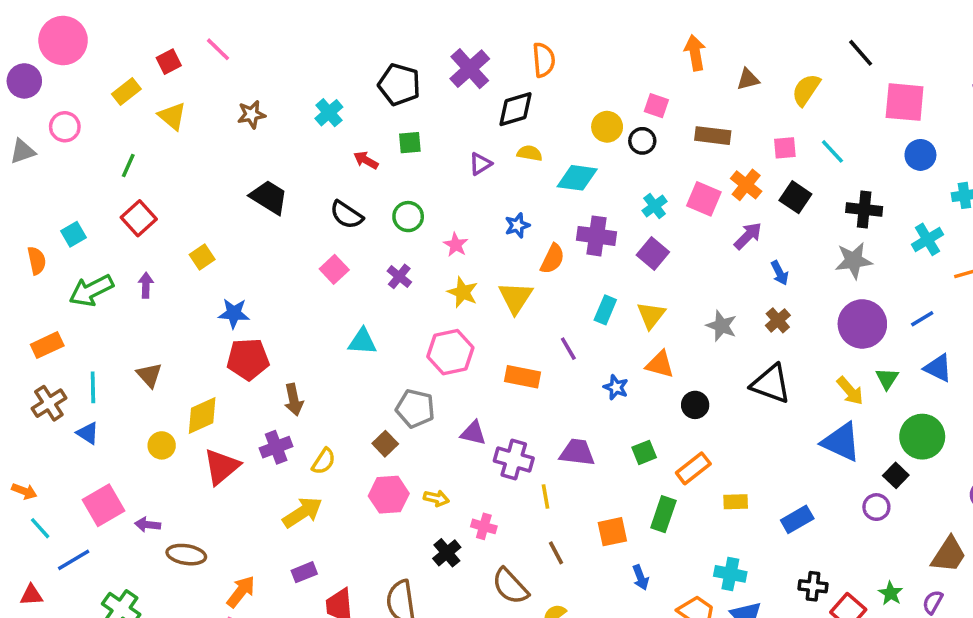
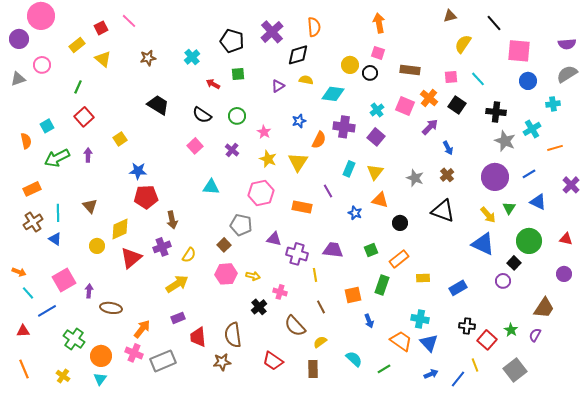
orange arrow: (695, 53) -> (379, 23), moved
brown triangle: (748, 79) -> (450, 16), moved
gray star: (854, 261) -> (505, 141), moved, turned 30
purple arrow: (148, 525) -> (89, 291), turned 88

